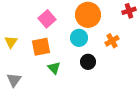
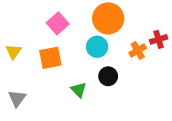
red cross: (129, 11) -> (159, 39), moved
green triangle: (54, 68) -> (79, 90), moved

